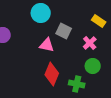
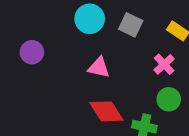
gray square: (64, 31) -> (131, 25), moved
red diamond: (52, 74) -> (106, 111), turned -55

